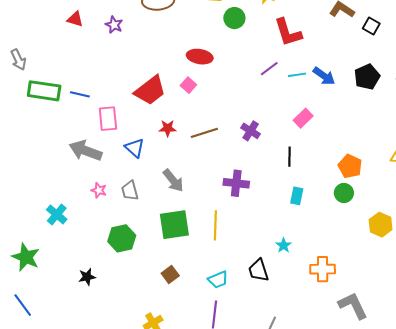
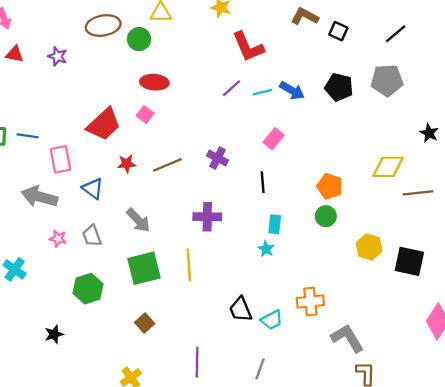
green circle: (234, 18) -> (139, 39), moved
black pentagon: (367, 77) -> (339, 87), turned -30
cyan star: (284, 245) -> (266, 249), moved
cyan trapezoid: (218, 280) -> (272, 320), moved

